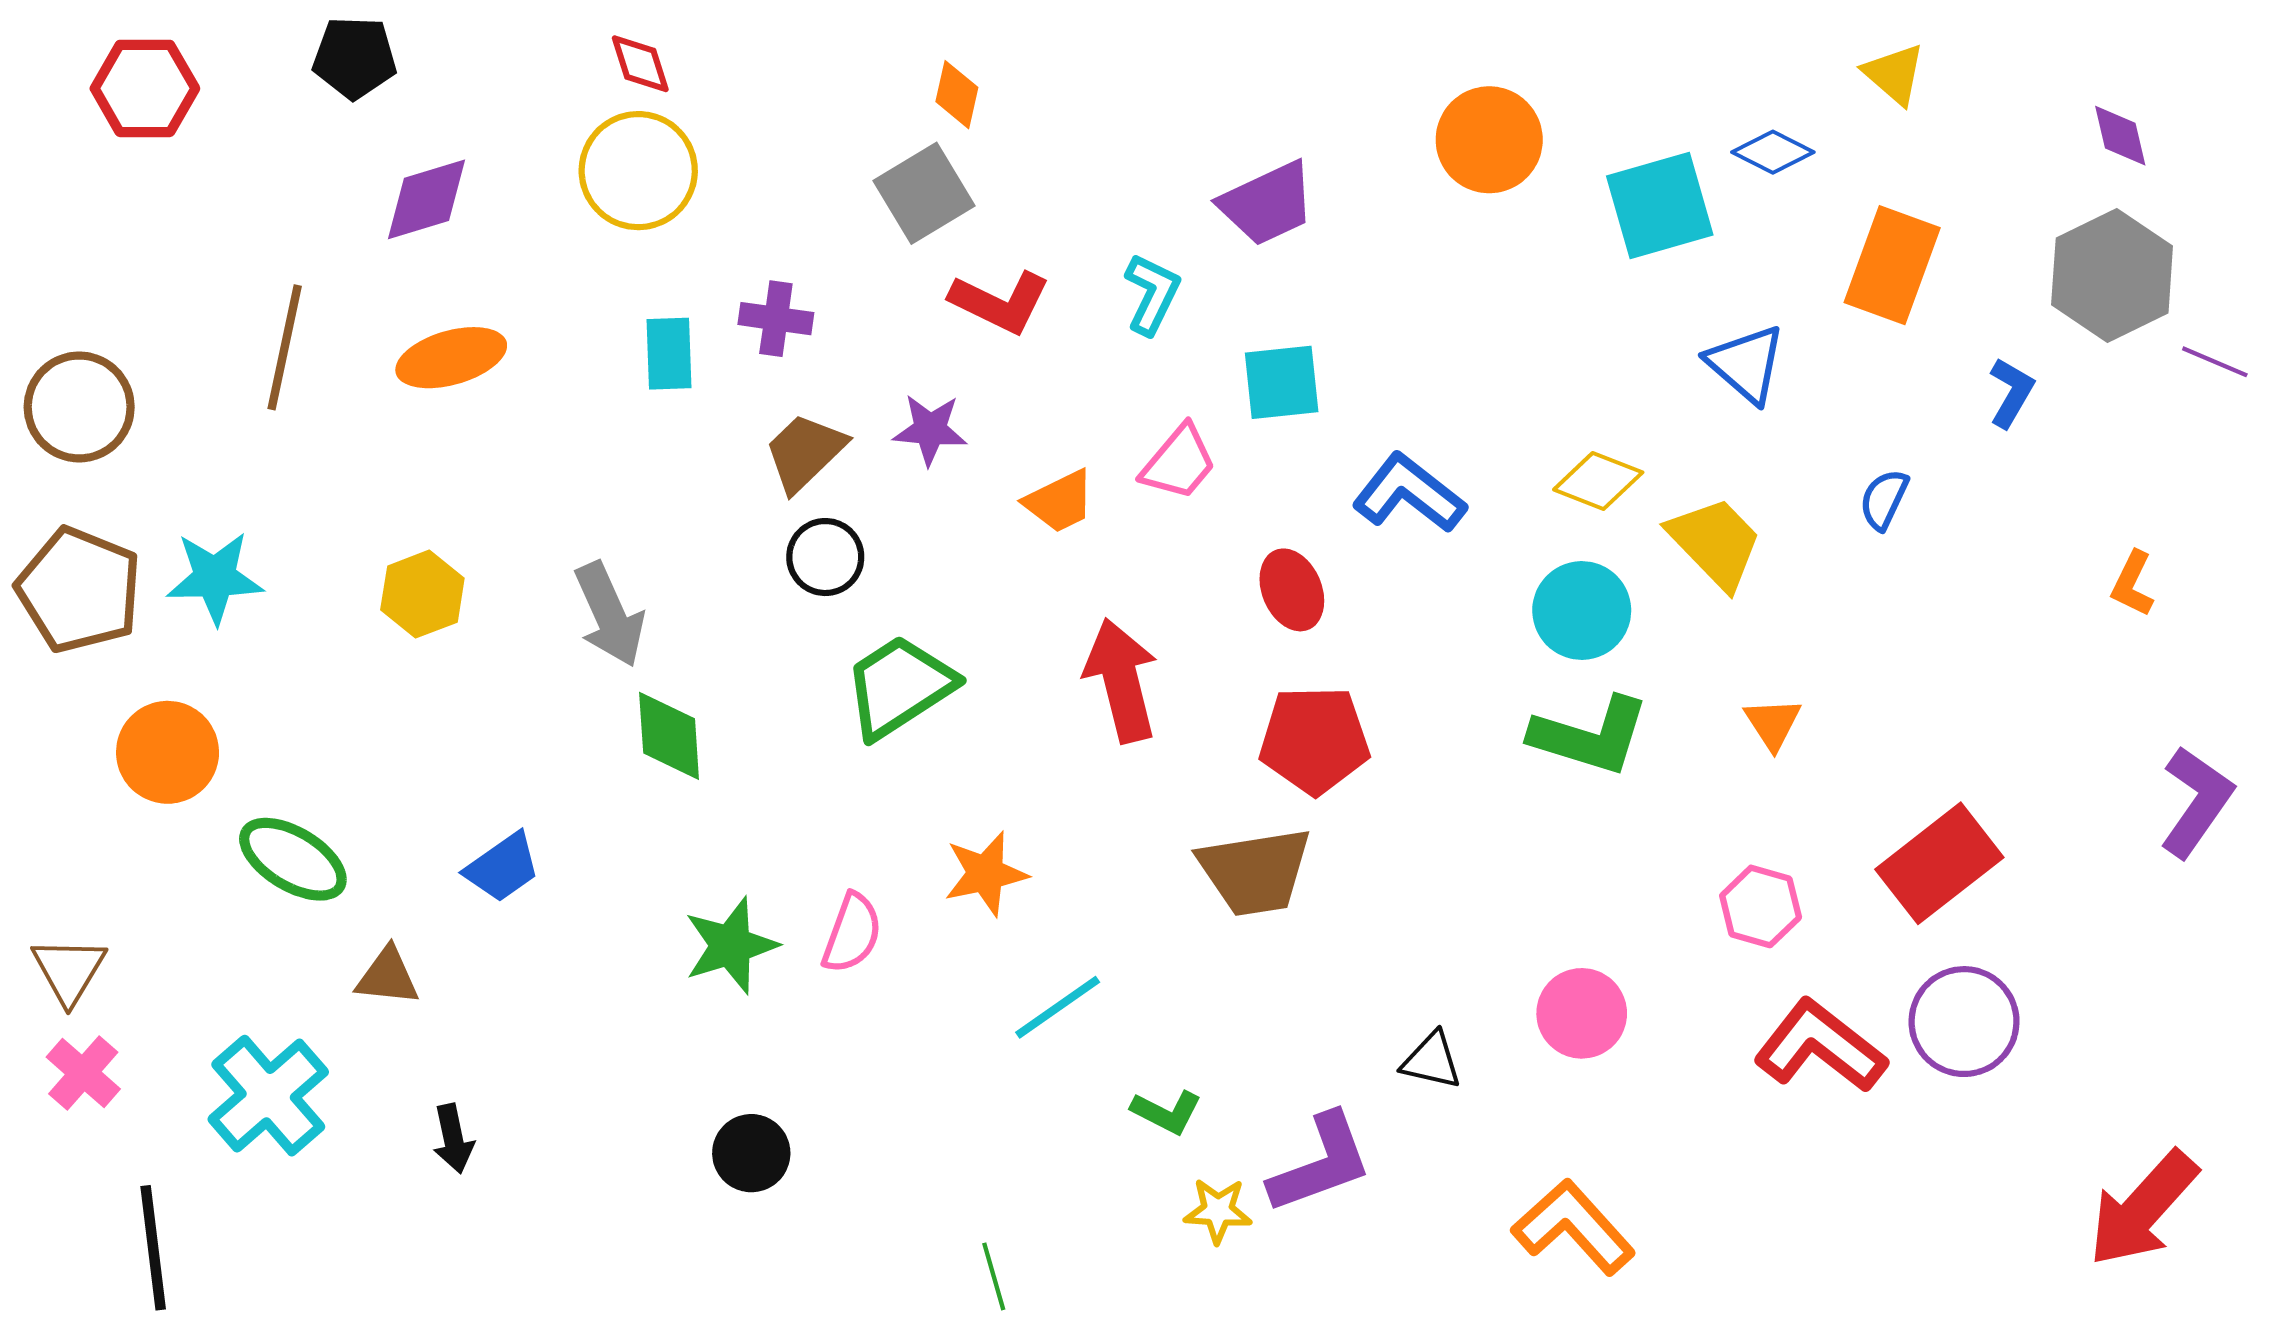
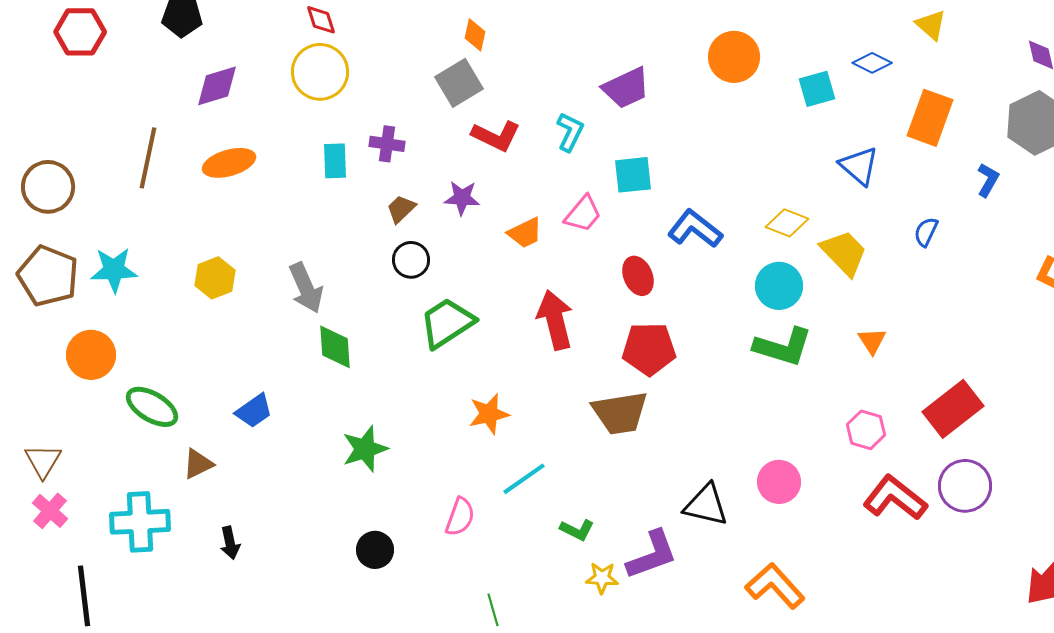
cyan square: (1660, 206) -> (817, 89), size x0.7
brown trapezoid: (805, 452) -> (401, 209), size x0.7
pink semicircle: (852, 933) -> (460, 517), moved
brown triangle: (387, 976) -> (198, 464), turned -32
black triangle: (1432, 1061) -> (706, 505), size x1.5
cyan cross: (268, 1096) -> (140, 522), turned 38

